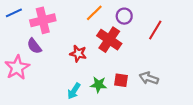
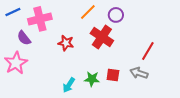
red line: (155, 30) -> (148, 51), moved
purple semicircle: (34, 46) -> (24, 38), moved
red star: (78, 54) -> (66, 43), moved

